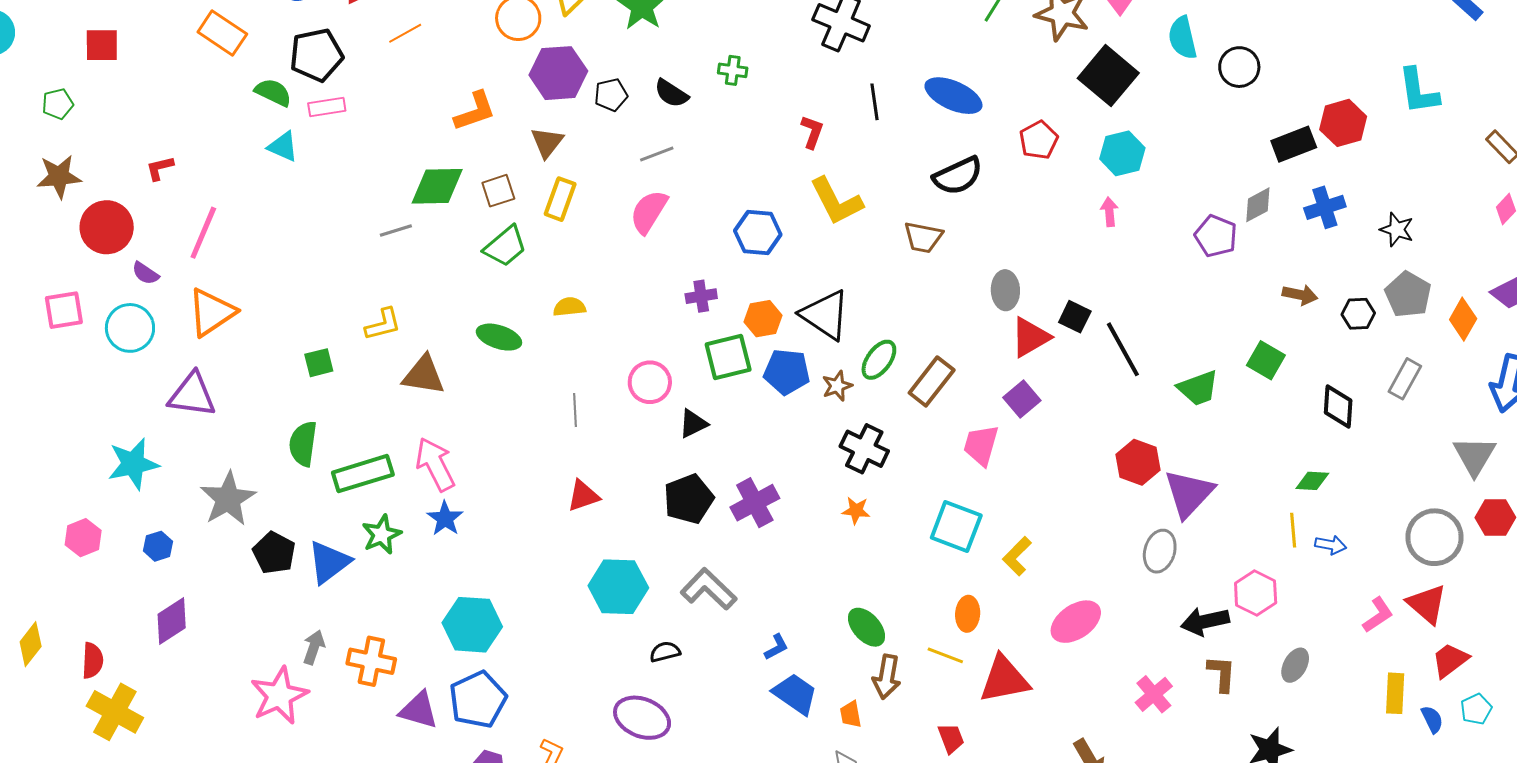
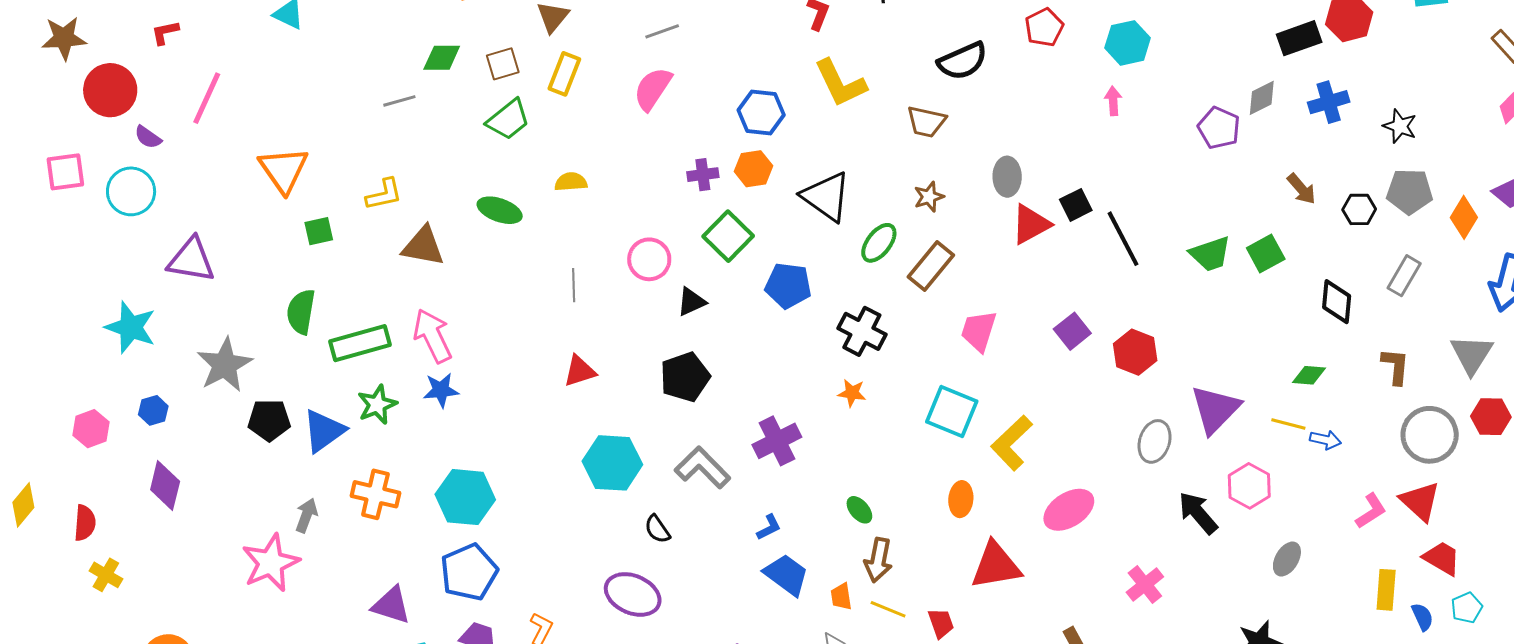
green diamond: (437, 186) -> (442, 58), size x0.7
brown arrow: (1300, 295) -> (1301, 189), turned 36
gray pentagon: (1408, 295) -> (1409, 191), turned -30
orange triangle: (212, 312) -> (284, 170), moved, turned -32
black square: (1075, 317) -> (1076, 205), turned 36
orange hexagon: (763, 319) -> (754, 169), moved
green square: (728, 357) -> (728, 236), turned -33
green square: (1266, 360) -> (1266, 253), turned 30
blue pentagon: (787, 372) -> (788, 286), moved
brown star: (837, 386) -> (929, 197), moved
green trapezoid: (1198, 388) -> (1210, 254), moved
purple square: (1022, 399) -> (1072, 331), moved
cyan star: (133, 464) -> (131, 327), turned 30
purple triangle: (1189, 493) -> (1215, 409), moved
purple cross: (755, 503) -> (777, 441), moved
blue star: (445, 518) -> (441, 390), turned 30
yellow line: (1293, 530) -> (1288, 424), turned -72
pink hexagon: (83, 538) -> (91, 429), moved
black pentagon: (274, 553) -> (269, 420), turned -30
yellow L-shape: (1017, 556) -> (1012, 443), size x1.4
purple diamond: (172, 621) -> (165, 485), turned -45
black arrow: (1205, 621) -> (1198, 513), turned 60
green ellipse: (867, 627) -> (859, 510), size x0.7
black semicircle: (665, 652) -> (657, 529), turned -112
yellow line: (945, 655) -> (888, 609), moved
red trapezoid: (1450, 660) -> (1442, 558), turned 66
orange cross: (371, 661) -> (375, 494), moved
brown L-shape: (1222, 674) -> (1395, 366), moved
purple triangle: (419, 710) -> (391, 605), moved
yellow cross: (115, 712) -> (106, 575), size x0.6

